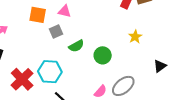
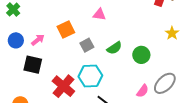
orange square: (38, 15) -> (66, 30), moved, turned -30
gray square: (56, 31) -> (87, 45), moved

